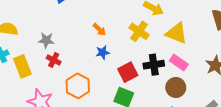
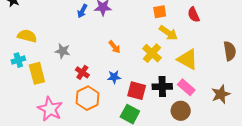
blue star: (103, 52) -> (114, 77), moved
red cross: (54, 60) -> (82, 72), moved
red square: (128, 72) -> (137, 91), turned 36

